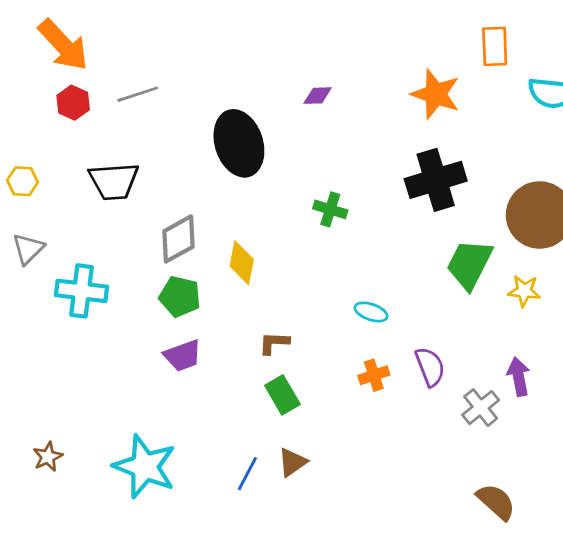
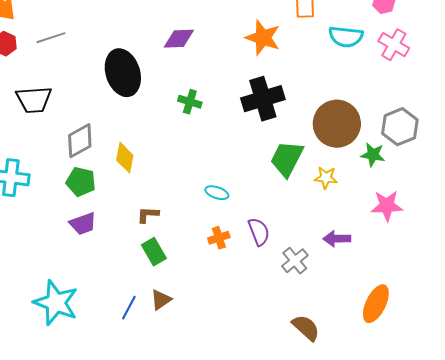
purple diamond: (318, 96) -> (179, 39), size x1.5
green cross: (330, 209) -> (190, 102), moved
purple arrow: (519, 377) -> (337, 239), moved, turned -80

